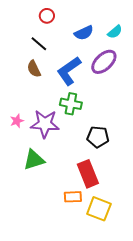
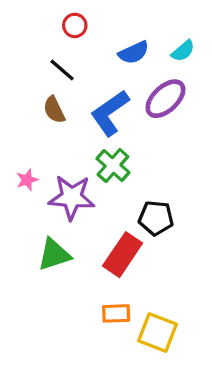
green cross: (71, 104) -> (113, 165), turned 30
pink star: (17, 121) -> (27, 180), moved
red rectangle: (88, 174) -> (123, 255), moved, turned 56

